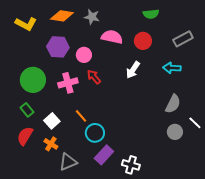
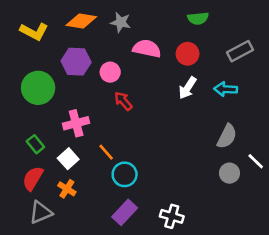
white arrow: (133, 70) -> (188, 88), moved
green circle: (33, 80) -> (38, 88), moved
pink cross: (68, 83) -> (76, 123), moved
purple rectangle: (104, 155) -> (125, 212), moved
gray triangle: (68, 162) -> (41, 212), moved

